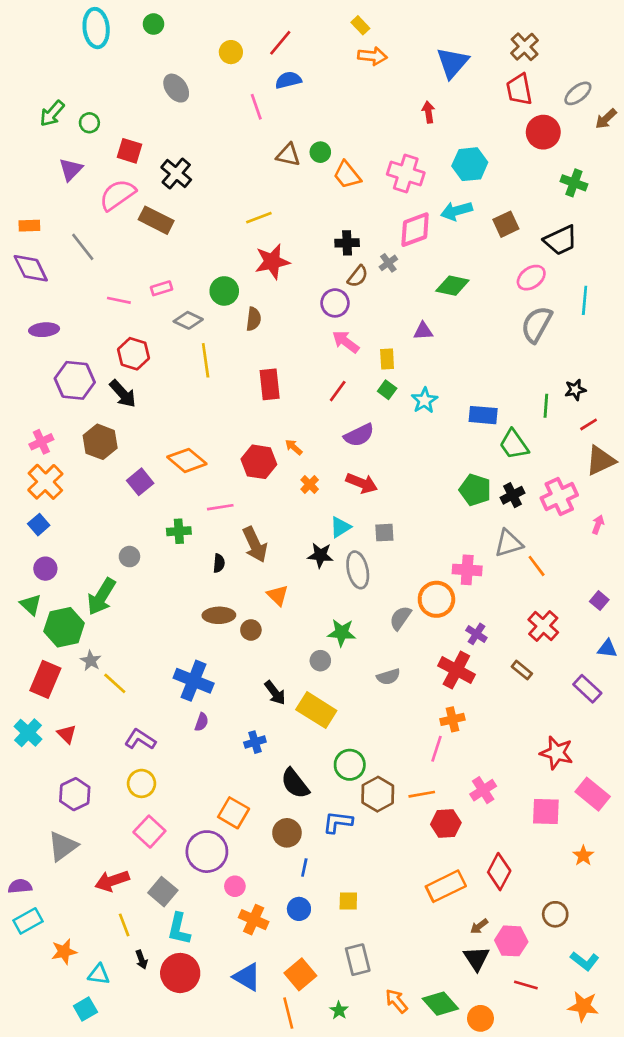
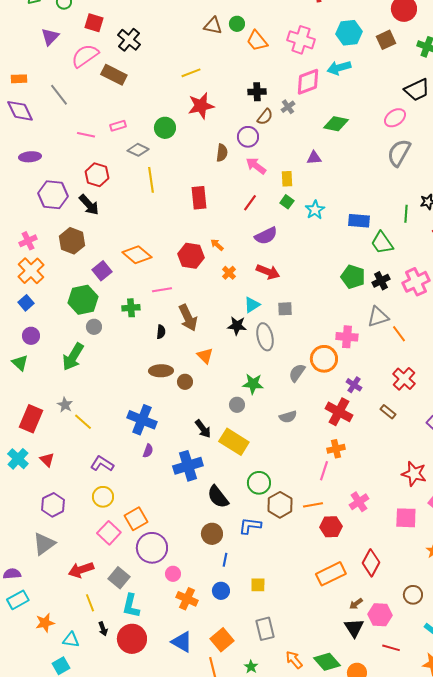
brown square: (506, 224) -> (386, 40), moved
brown semicircle: (254, 319) -> (222, 153), moved
green hexagon: (64, 627) -> (83, 300), moved
blue cross: (255, 742) -> (188, 466), size x1.8
orange square: (234, 813) -> (136, 519), moved, turned 30

